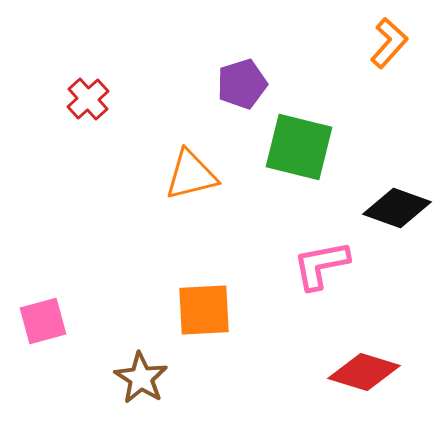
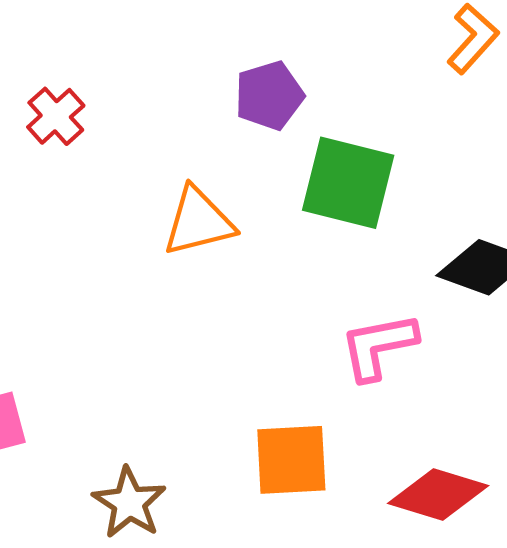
orange square: (204, 310) -> (291, 460), moved

